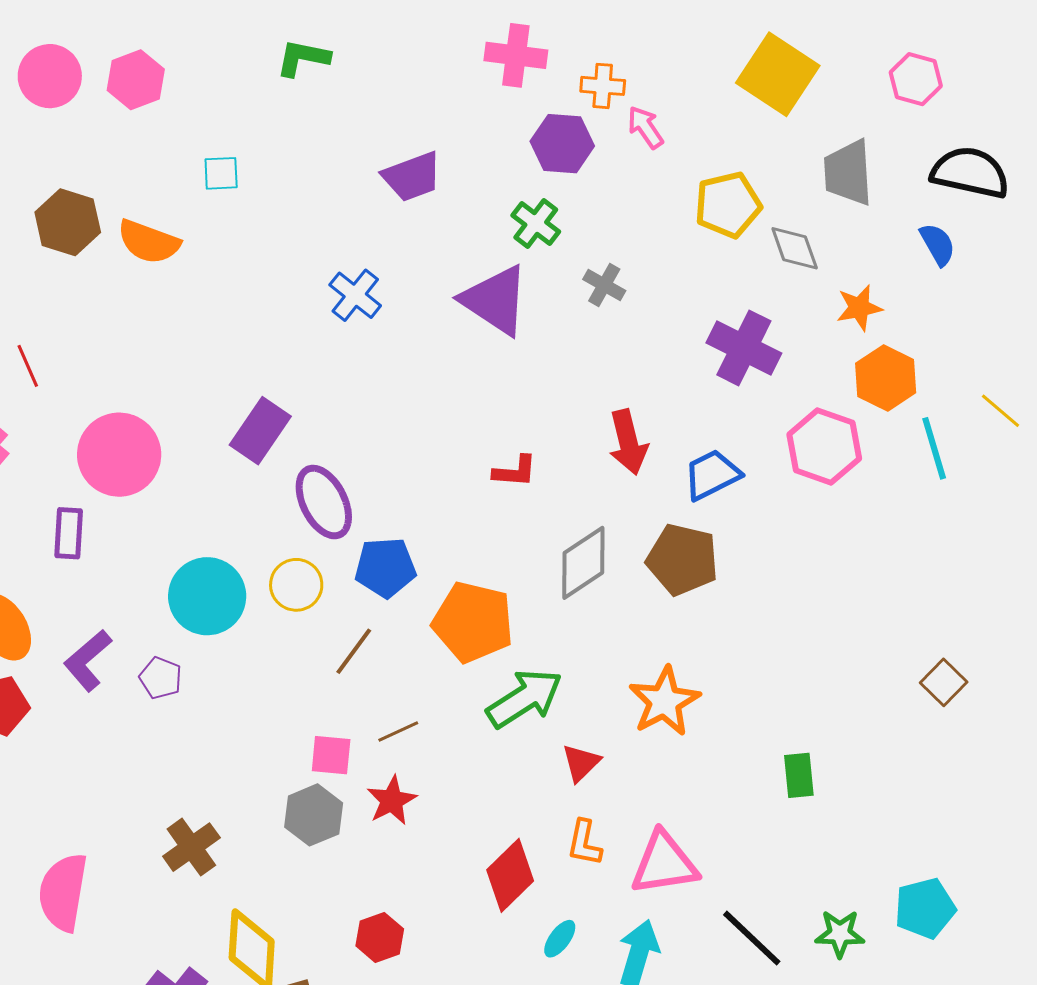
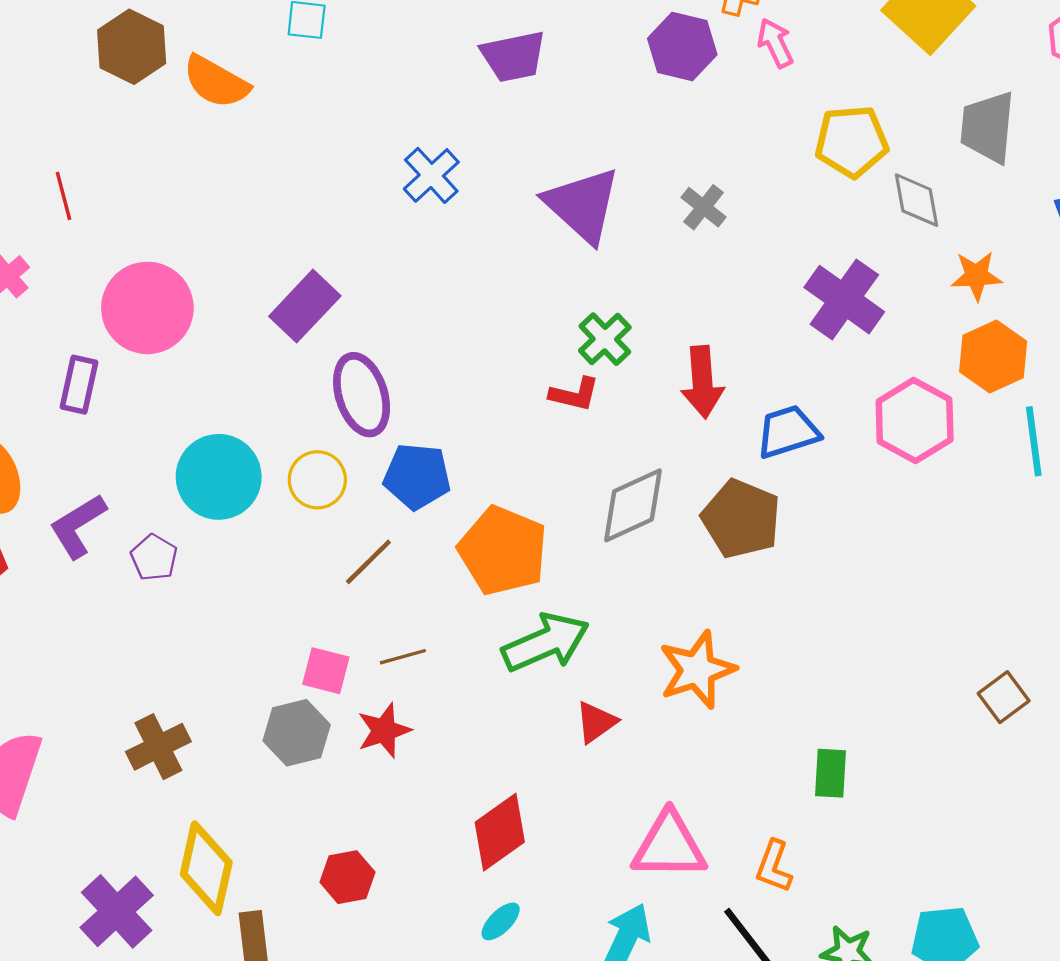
green cross: (536, 224) -> (605, 339), moved
orange L-shape: (584, 843) -> (774, 866), moved
cyan ellipse: (560, 939) -> (501, 921), moved

